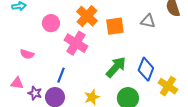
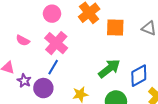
pink cross: (76, 43) -> (56, 43), moved
blue diamond: (146, 69) -> (139, 76), turned 30

